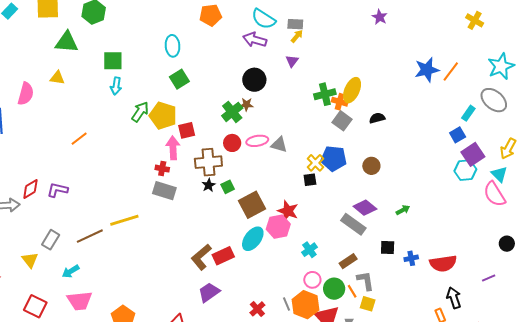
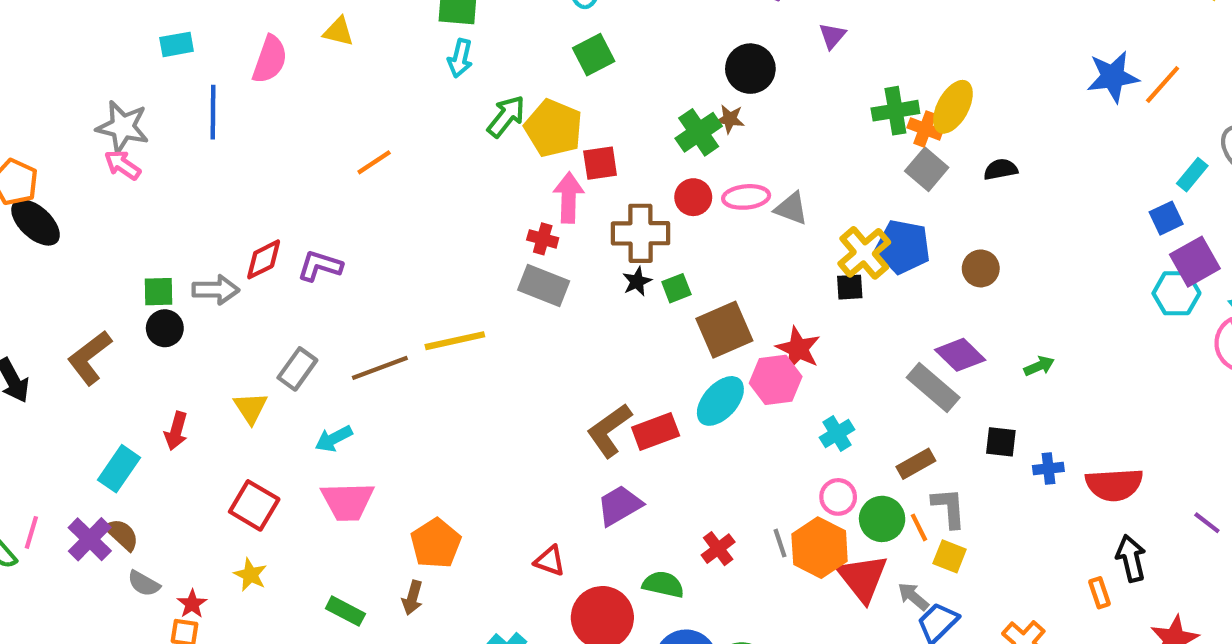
yellow cross: (315, 163) -> (864, 253), size x1.4
purple line: (489, 278) -> (1207, 523), turned 56

